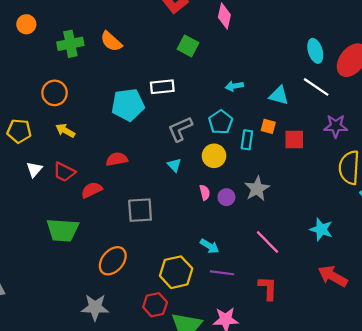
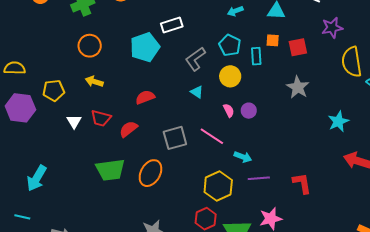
orange circle: (55, 93) -> (90, 46), moved
gray star: (257, 189) -> (298, 87), moved
cyan star: (321, 229) -> (338, 121), turned -30
pink line: (267, 242) -> (212, 136), moved
orange ellipse: (113, 261) -> (150, 173), moved

